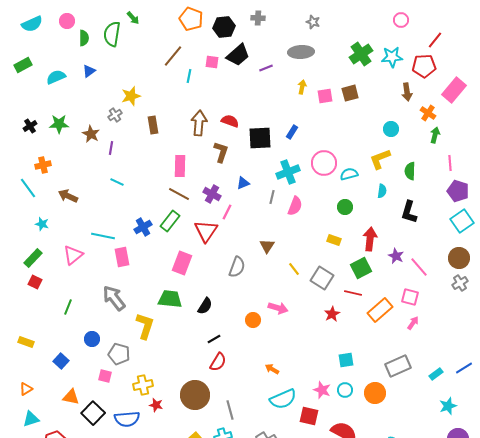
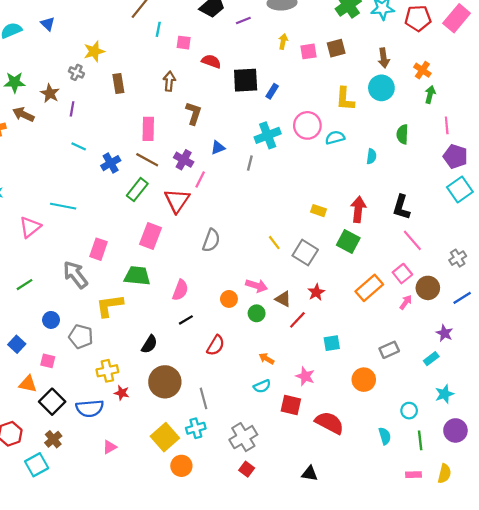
pink square: (212, 62) -> (184, 43), moved
blue triangle: (89, 71) -> (48, 24), turned -40
pink rectangle: (454, 90) -> (457, 18), moved
brown arrow: (407, 92) -> (384, 58), moved
gray cross: (115, 115) -> (76, 72), turned -32
red semicircle: (230, 121) -> (211, 61), moved
brown arrow: (199, 123) -> (169, 81), size x0.7
cyan circle: (391, 129) -> (381, 88), size x1.5
black square: (260, 138) -> (246, 80), moved
yellow L-shape: (380, 159) -> (345, 99), moved, turned -65
brown arrow: (68, 196) -> (23, 114), moved
pink semicircle: (295, 206) -> (180, 290), moved
green circle: (345, 207) -> (257, 313), moved
black L-shape: (409, 212) -> (401, 207), moved
blue cross: (143, 227) -> (111, 163), moved
brown triangle: (267, 246) -> (283, 299), moved, turned -35
purple star: (396, 256) -> (444, 333), moved
pink rectangle: (122, 257) -> (99, 249), moved, turned 30
brown circle: (459, 258) -> (428, 288), moved
green square: (361, 268) -> (348, 241), turned -35
red line: (353, 293) -> (297, 320), moved, turned -60
pink square: (410, 297) -> (402, 274), turned 36
black semicircle: (205, 306) -> (149, 344), moved
green line: (68, 307) -> (24, 285), turned 35
yellow L-shape: (145, 326) -> (110, 306), turned -116
red semicircle: (218, 362) -> (216, 345), moved
gray rectangle: (398, 366) -> (389, 350), size x0.7
blue line: (464, 368) -> (462, 298), moved
orange arrow: (272, 369) -> (267, 359), moved
pink square: (105, 376) -> (48, 361), moved
cyan circle: (345, 390) -> (409, 411), moved
cyan semicircle: (283, 399) -> (262, 386), size x0.6

